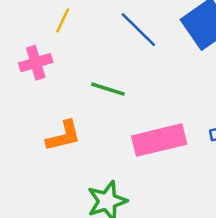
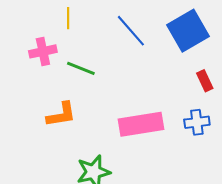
yellow line: (63, 21) -> (68, 18), turned -30
green line: (108, 89) -> (81, 68), moved

